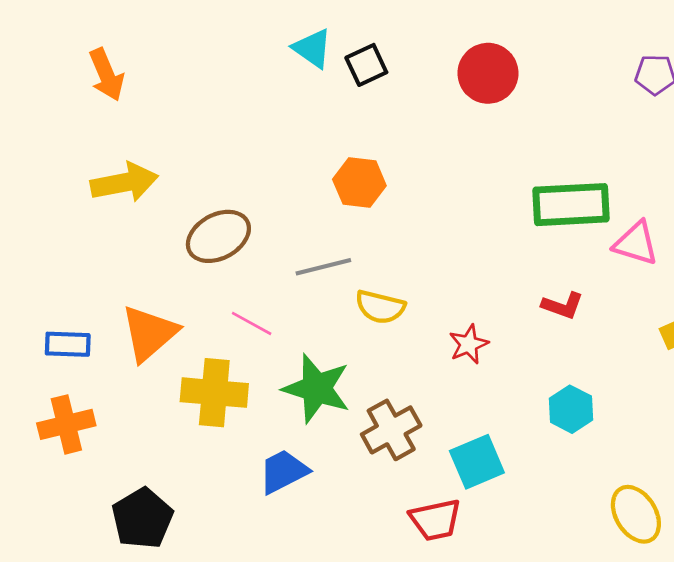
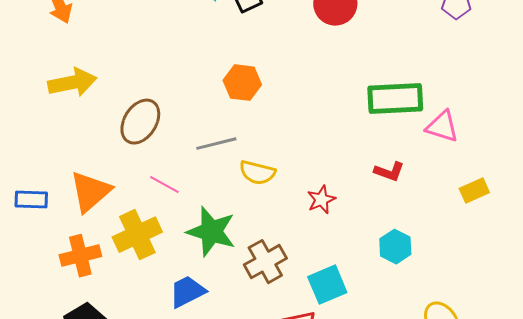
brown ellipse: (218, 236) -> (140, 122), turned -30
yellow cross: (214, 393) -> (137, 235), turned -30
orange cross: (66, 424) -> (80, 256), moved

